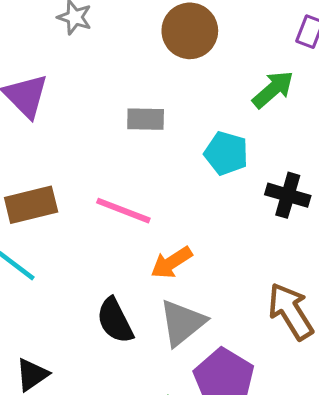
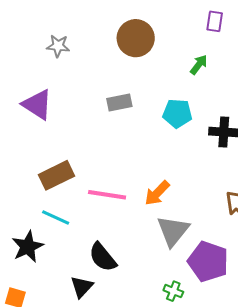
green arrow: (273, 89) -> (199, 65), size x0.7
pink line: (123, 211) -> (107, 195), moved
black semicircle: (115, 320) -> (103, 257), moved

